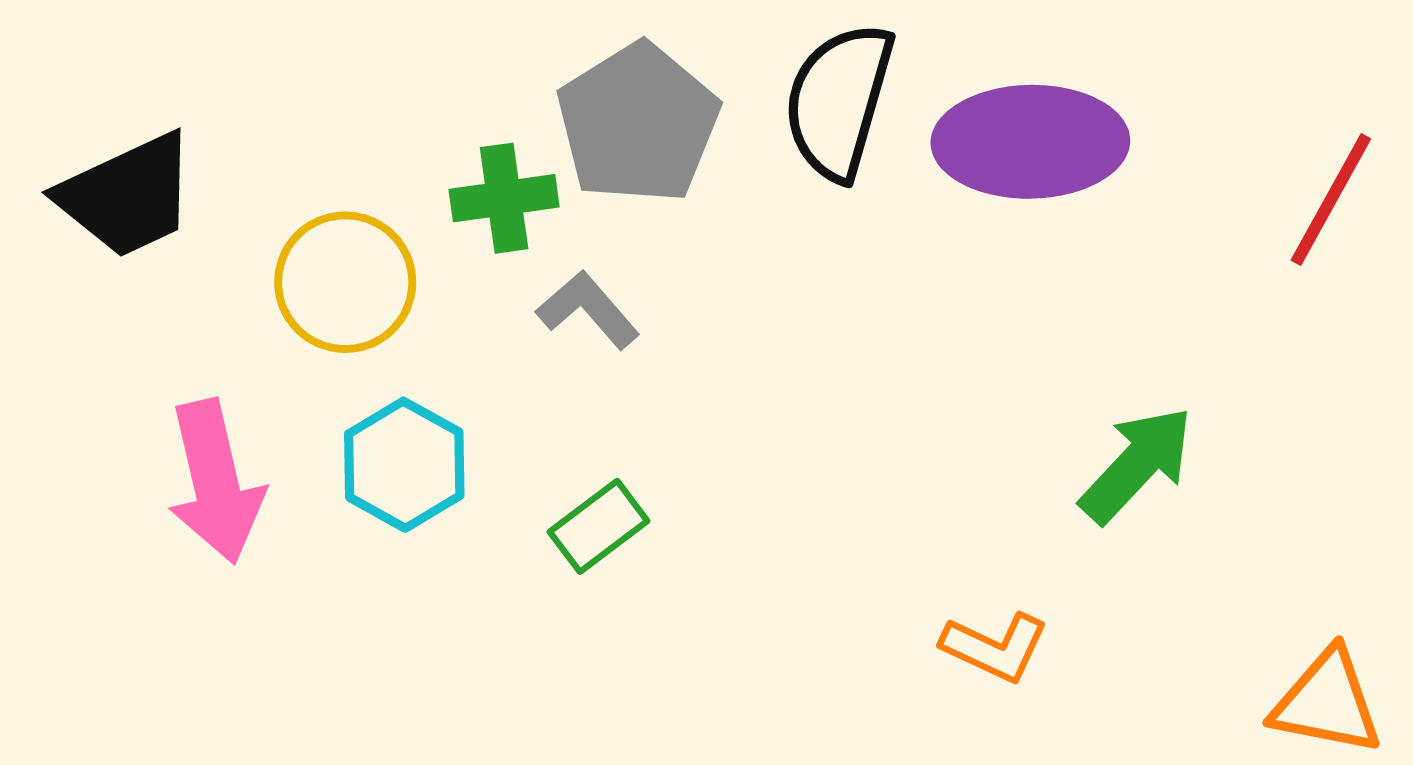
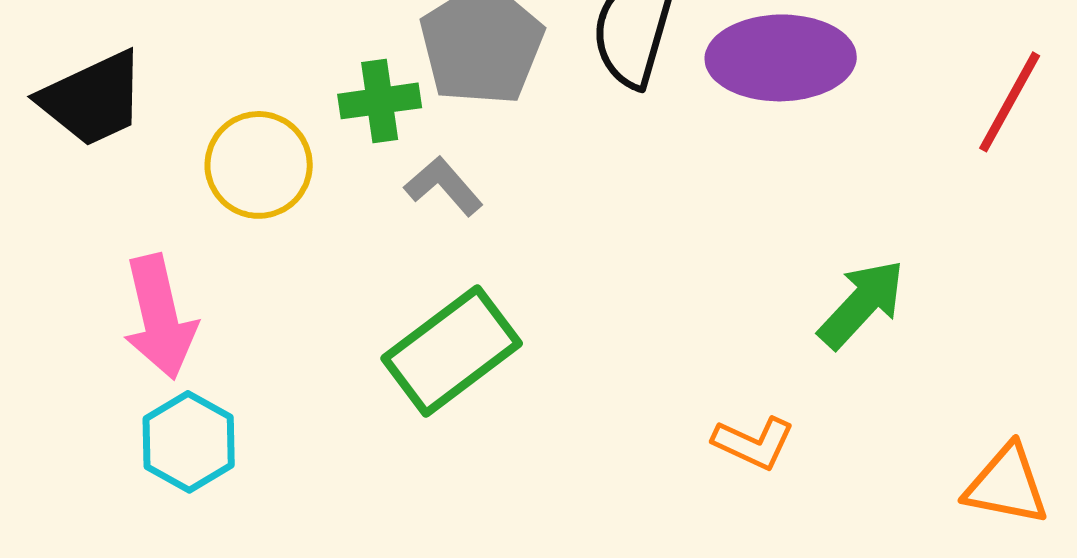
cyan hexagon: (404, 465) -> (189, 442), moved
green rectangle: (599, 526) -> (452, 351), size x1.8

